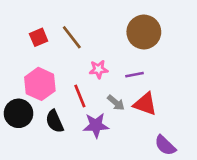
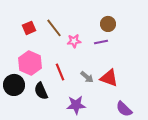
brown circle: (144, 32) -> (108, 24), size x0.6
pink star: (98, 69) -> (74, 41), moved
purple line: (134, 75) -> (101, 42), moved
purple star: (96, 125) -> (76, 105), moved

